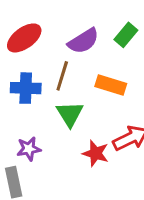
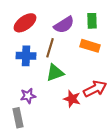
green rectangle: (126, 35) -> (92, 21), turned -42
orange rectangle: (111, 85) -> (90, 46), moved
green triangle: (70, 114) -> (55, 73), turned 42

